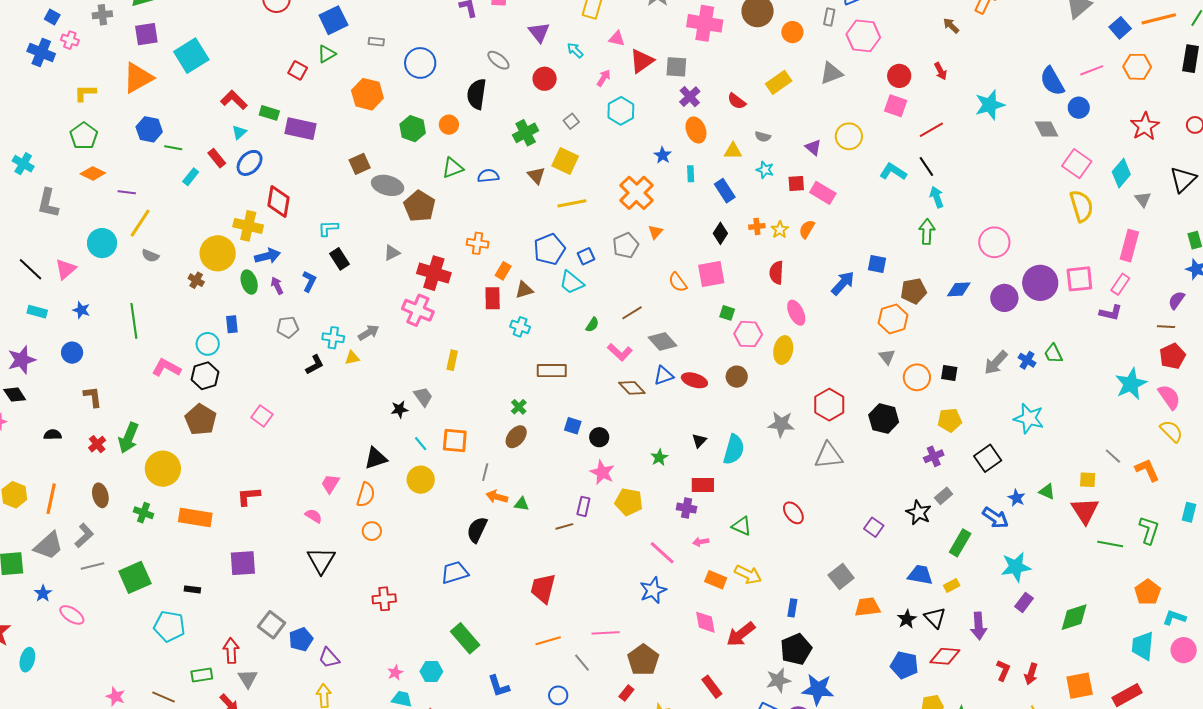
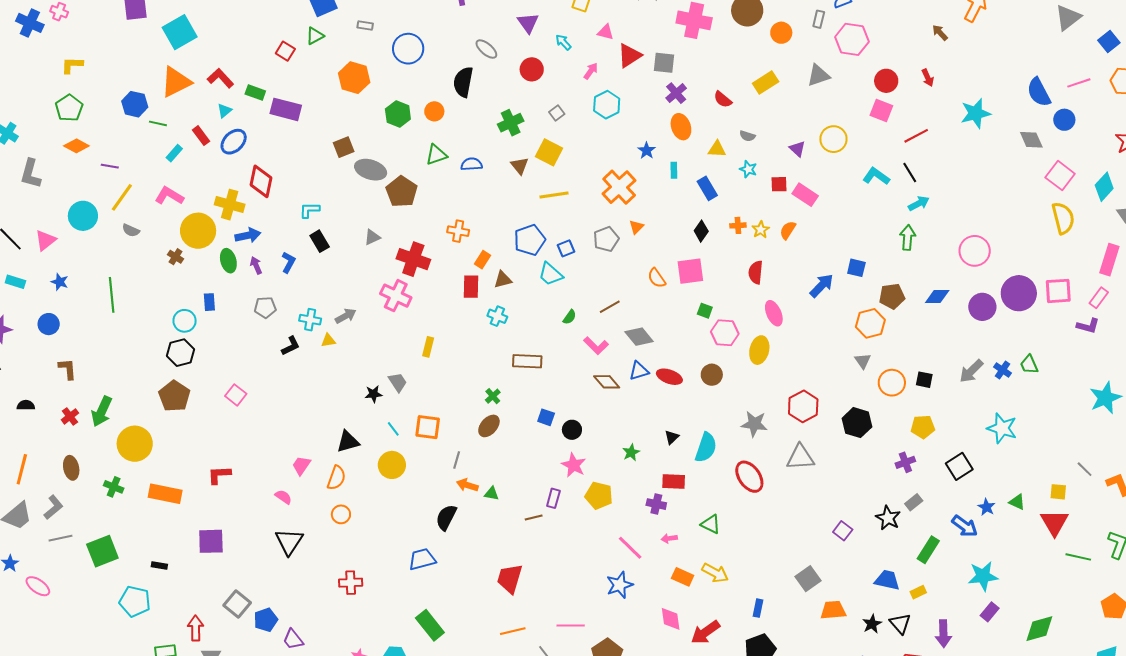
orange triangle: (138, 78) -> (176, 82), moved
cyan arrow: (937, 197) -> (919, 203), turned 80
pink L-shape: (166, 368) -> (169, 196), moved
red ellipse: (793, 513) -> (749, 477), moved, size x1.4

